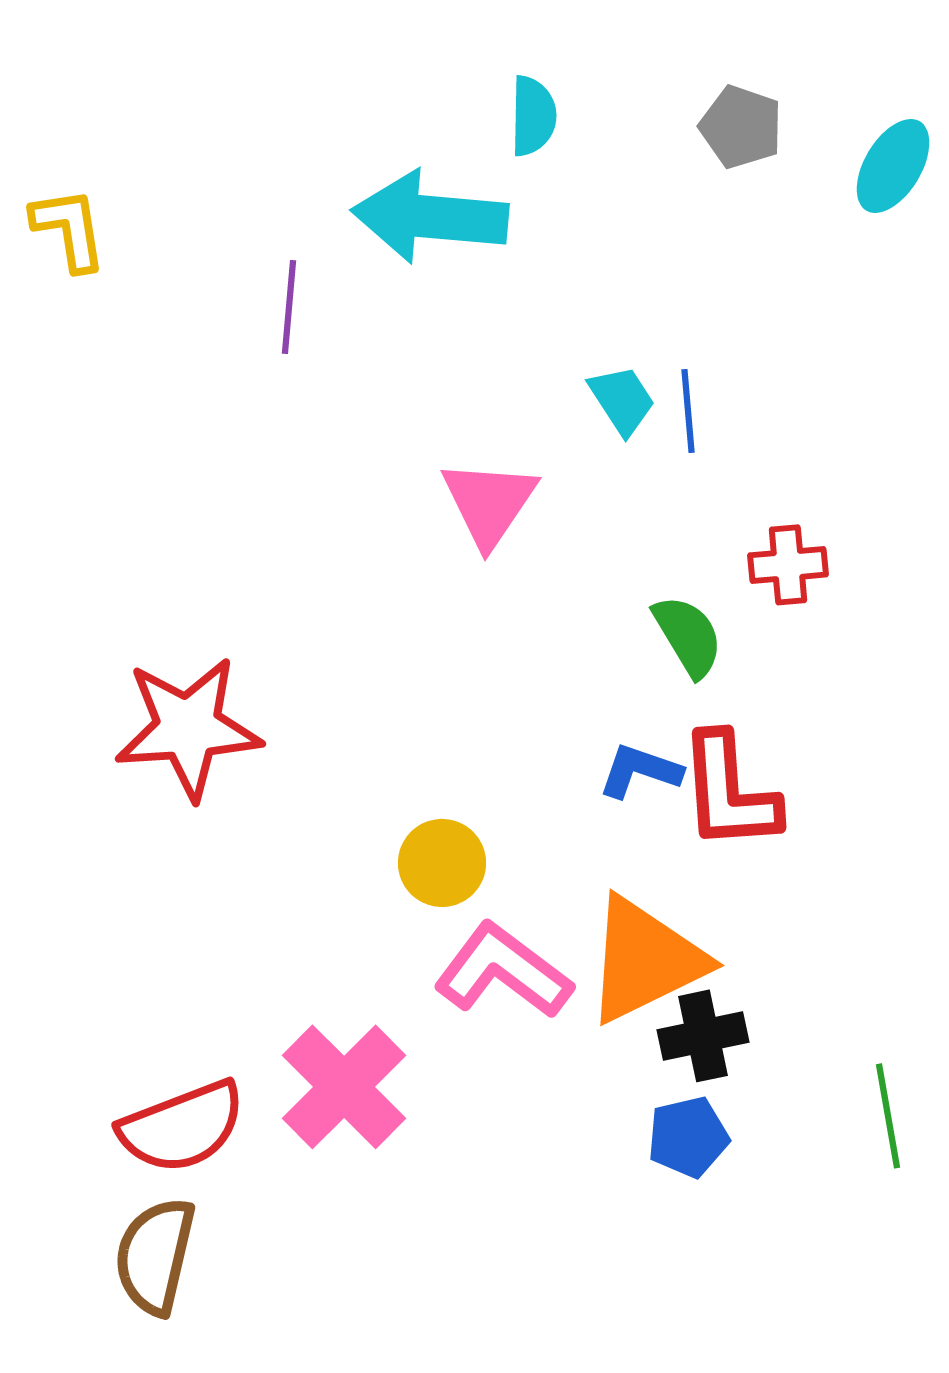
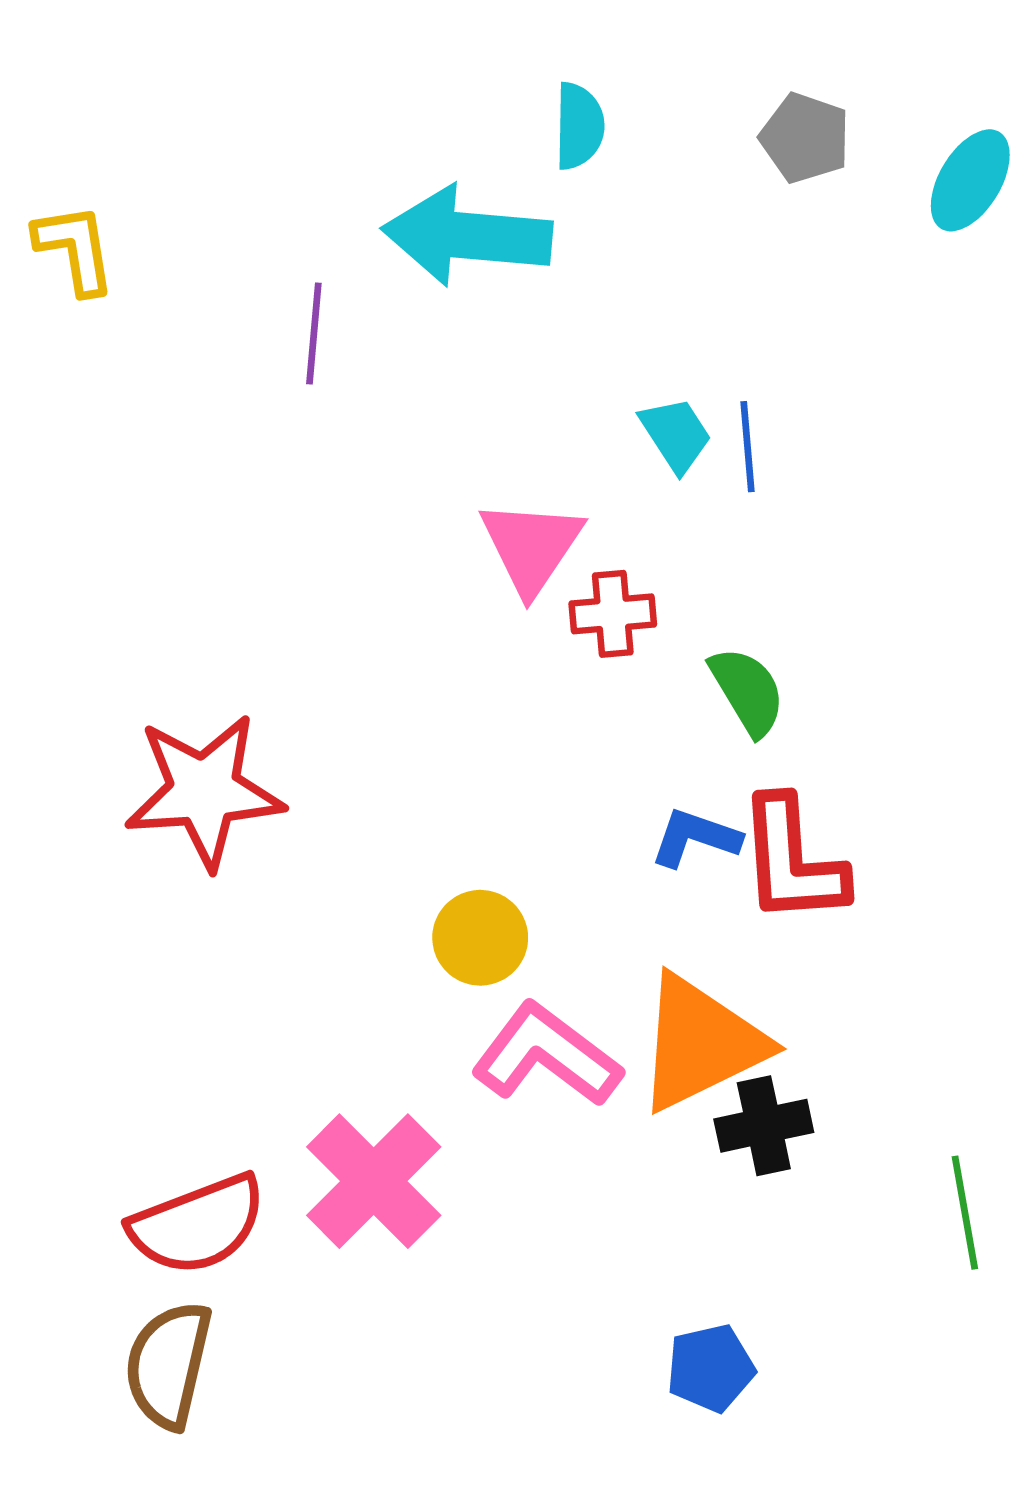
red cross: (788, 565) -> (613, 614), moved
blue pentagon: (688, 1137) -> (711, 1368), moved

